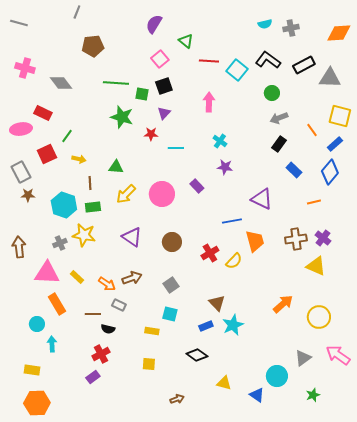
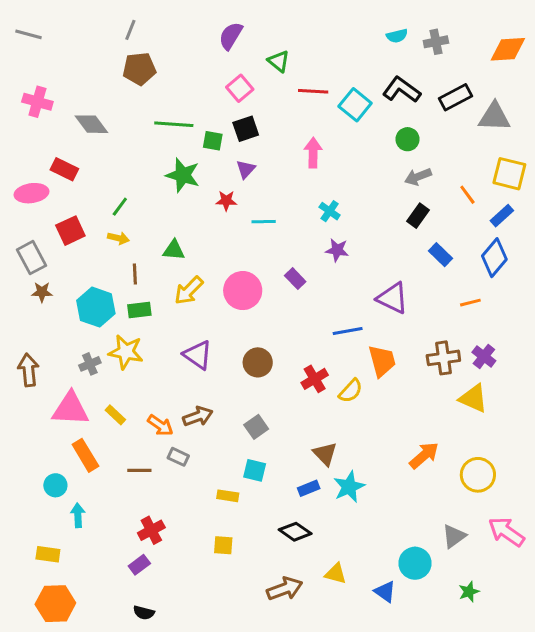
gray line: (77, 12) -> (130, 30), moved
green line: (67, 136) -> (120, 207), moved
black semicircle: (108, 329) -> (144, 613), moved
brown arrow: (177, 399) -> (285, 589), moved, size x1.6

